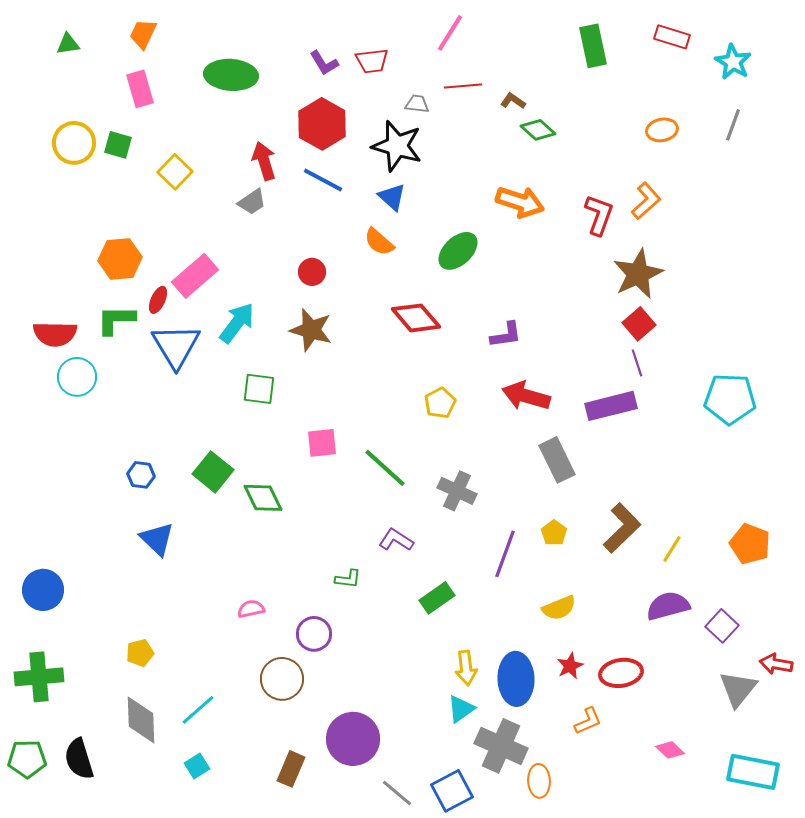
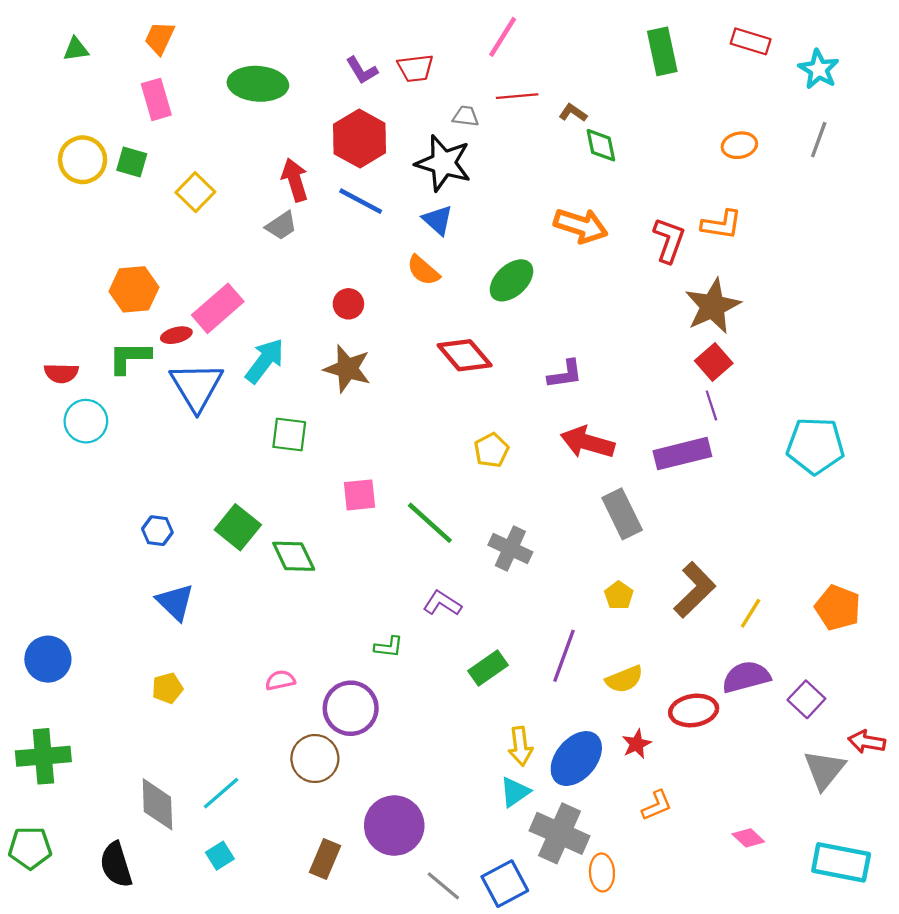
green diamond: (538, 130) -> (601, 145), turned 36
orange L-shape: (646, 201) -> (722, 225), turned 51
red ellipse: (158, 300) -> (176, 335), turned 52
red semicircle: (55, 334) -> (61, 373), size x0.7
purple line: (505, 554) -> (564, 656), moved
purple circle: (314, 634) -> (351, 708), size x1.4
yellow pentagon: (140, 653) -> (167, 688), moved
red ellipse: (621, 673) -> (694, 710), moved
blue ellipse: (516, 679) -> (576, 759), turned 42
black semicircle: (79, 759) -> (116, 865), moved

